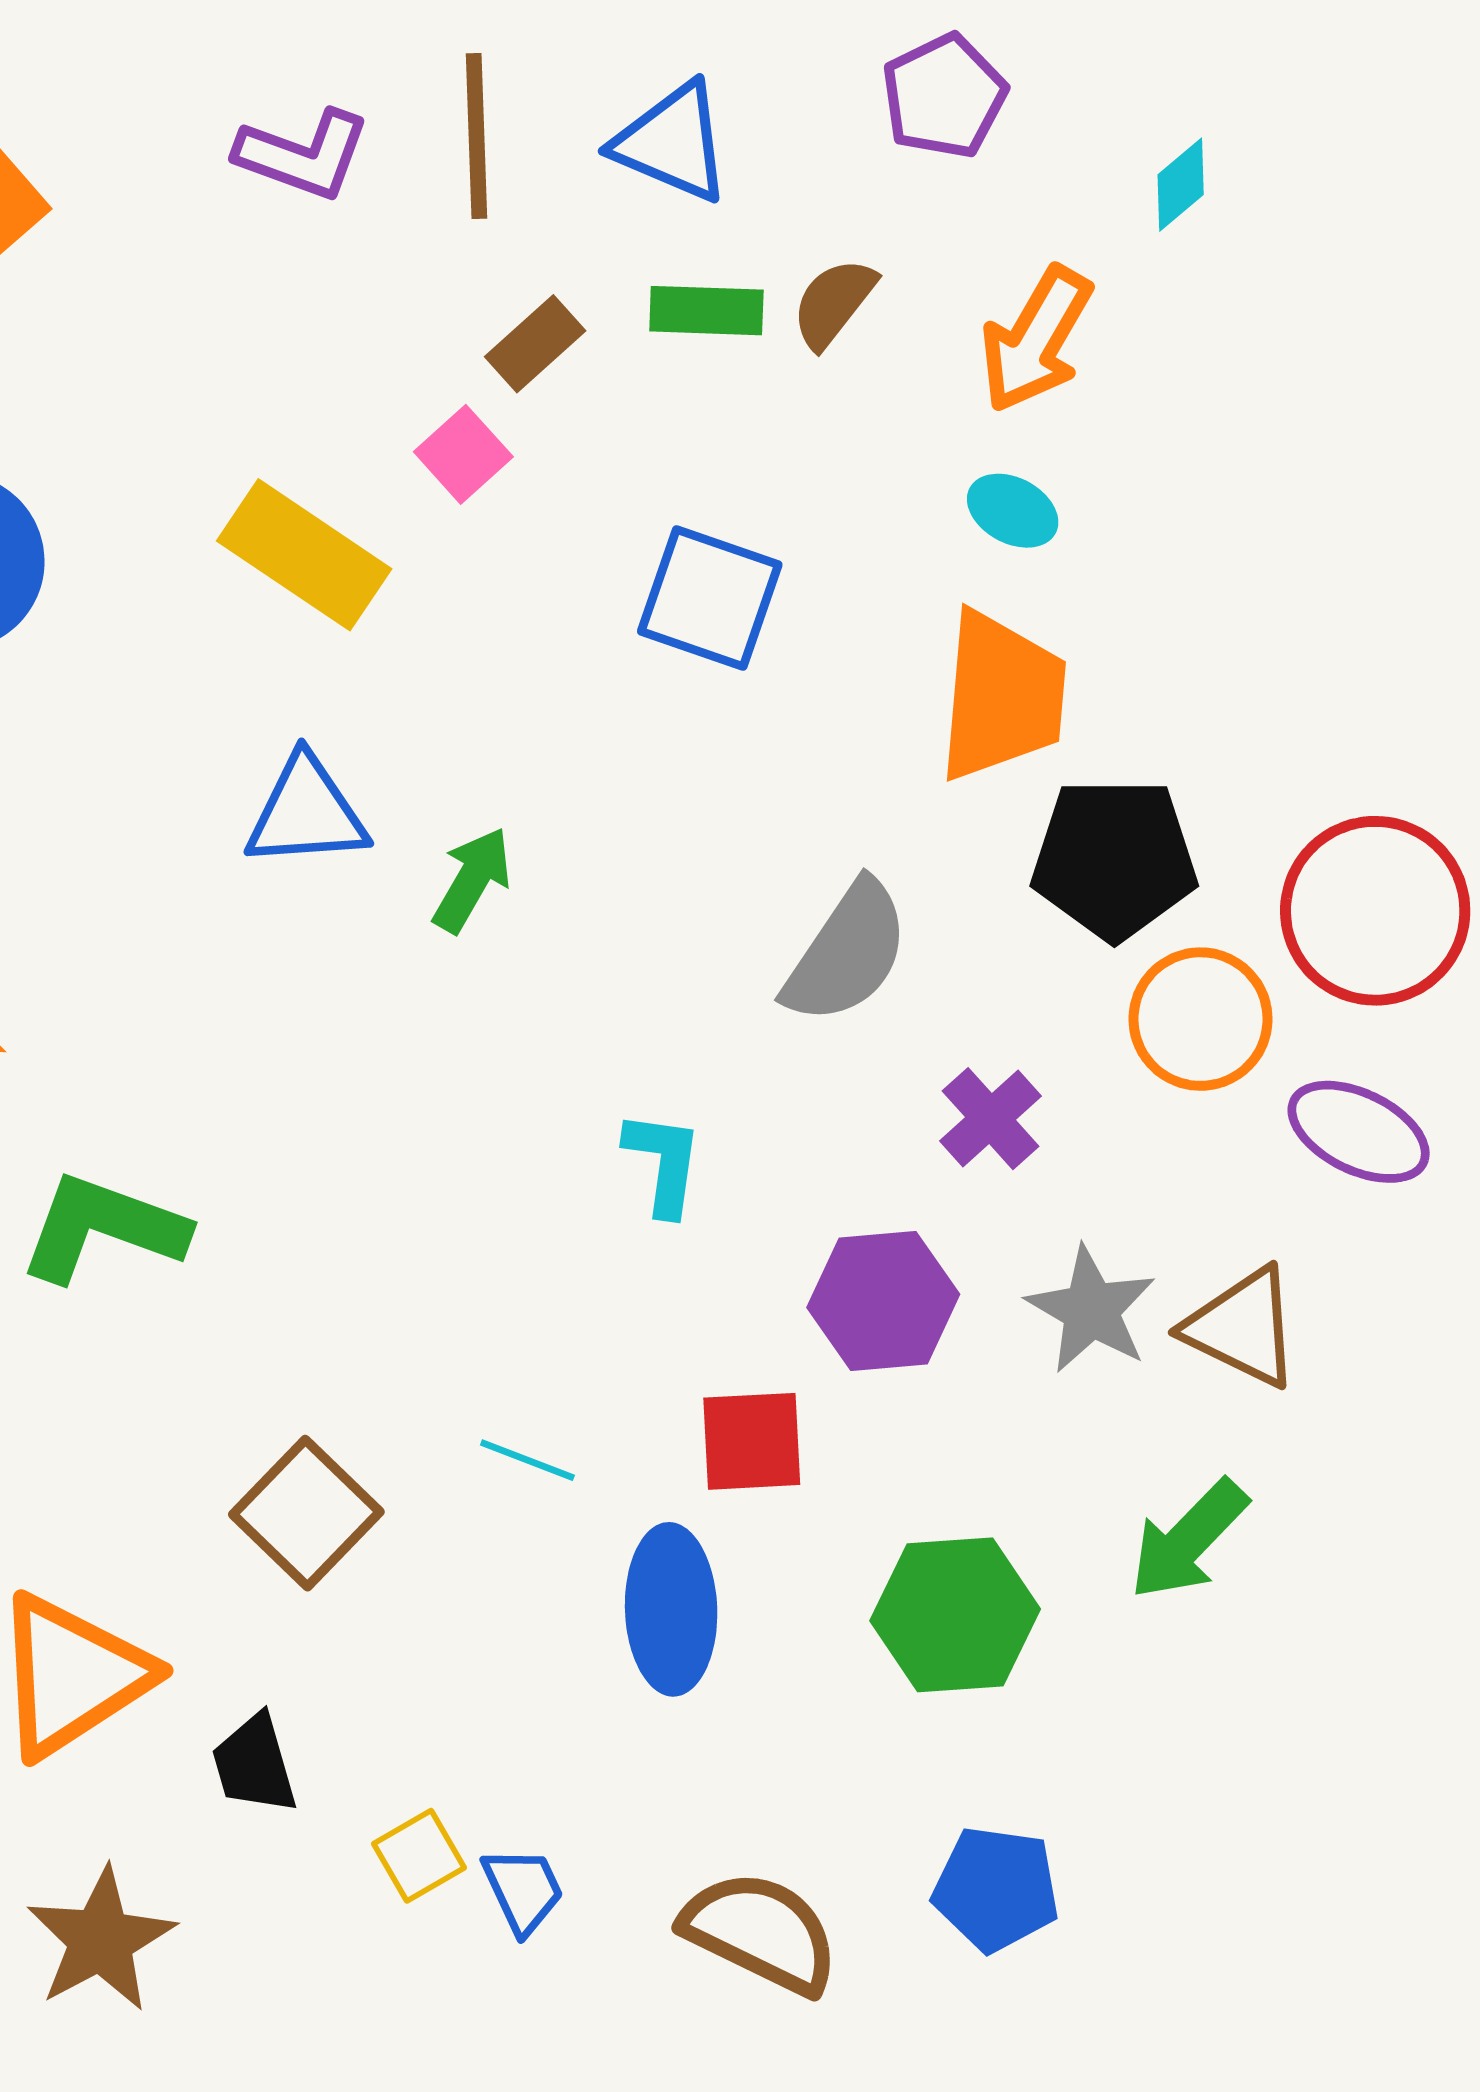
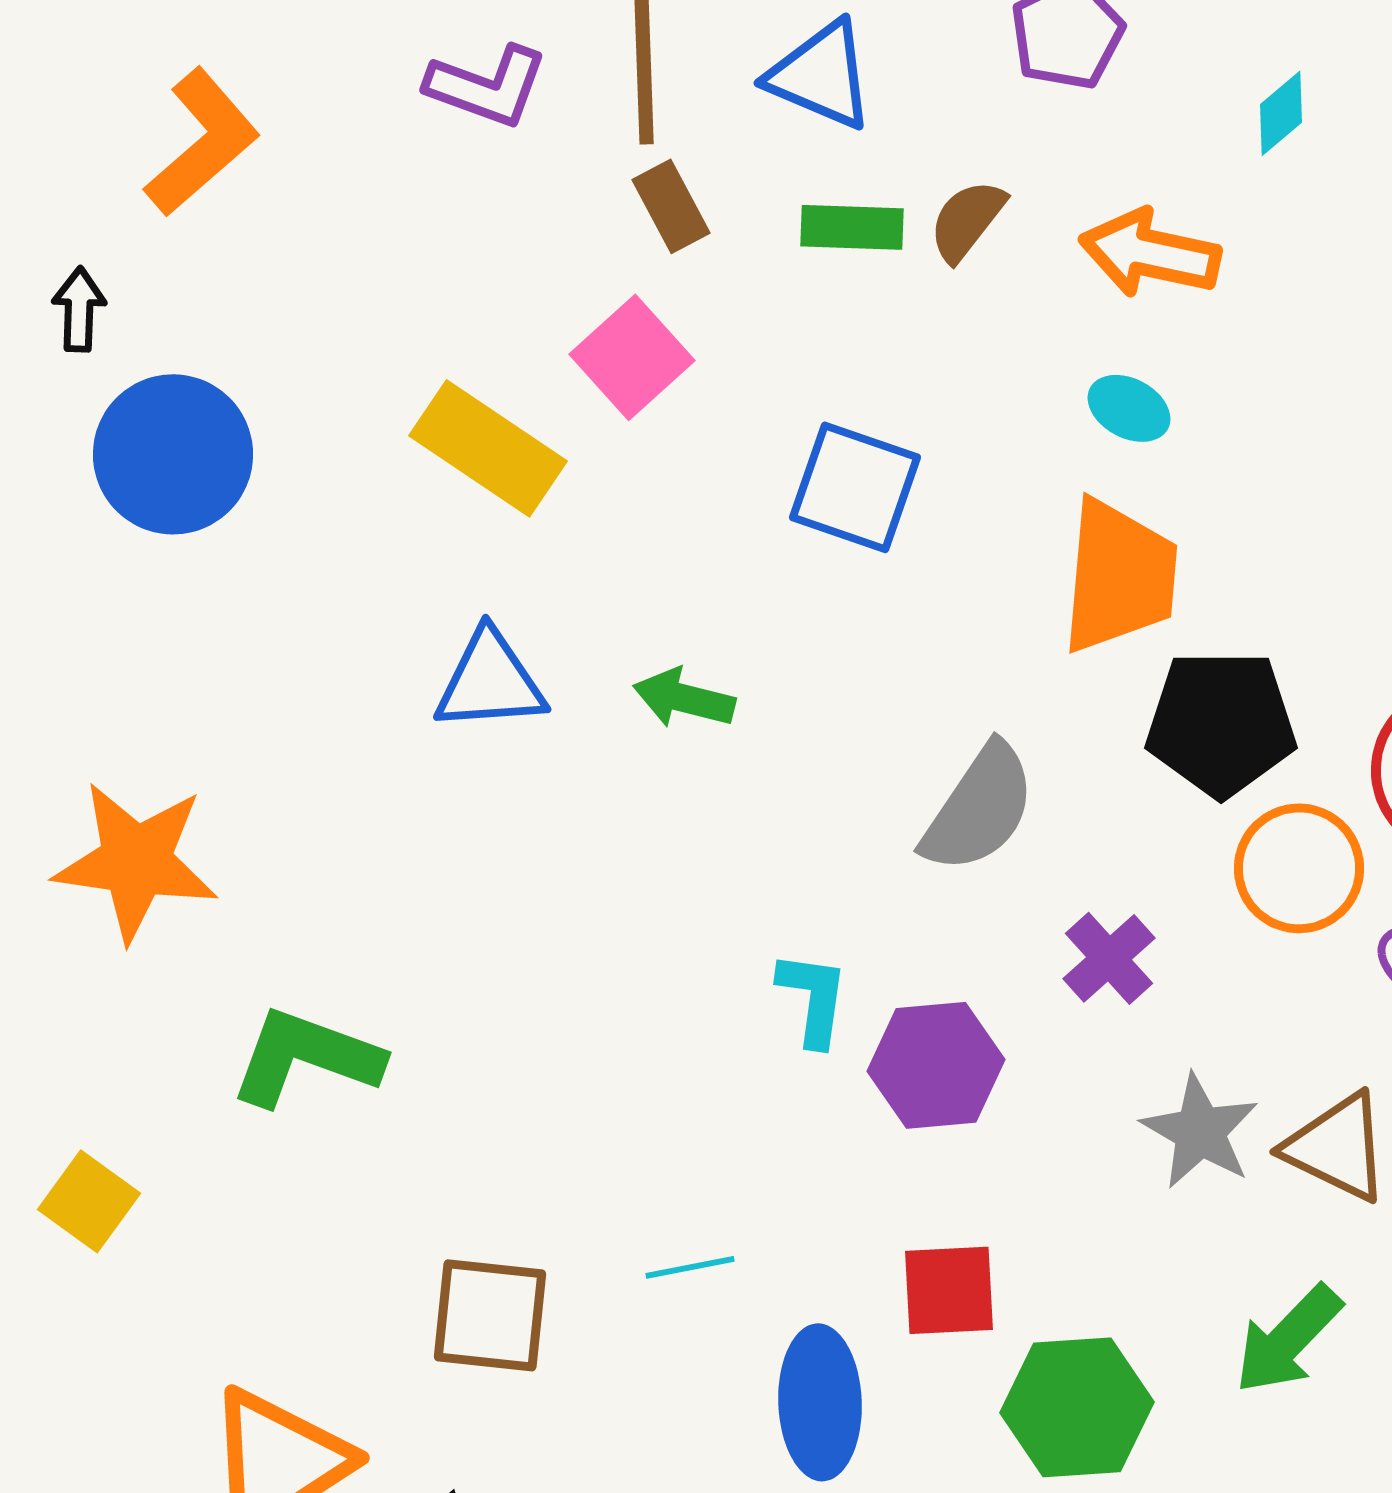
orange arrow: (1036, 339) -> (1150, 253), turned 72
brown rectangle: (535, 344) -> (671, 206), moved, turned -76
pink square: (463, 454) -> (632, 357), size x1.4
green arrow: (472, 880) -> (684, 698), moved, turned -106
purple hexagon: (883, 1301) -> (936, 1065), moved
red square: (752, 1441) -> (949, 1290), moved
cyan line: (527, 1460) -> (690, 1267), turned -32
brown square: (306, 1513) -> (490, 1315), turned -38

